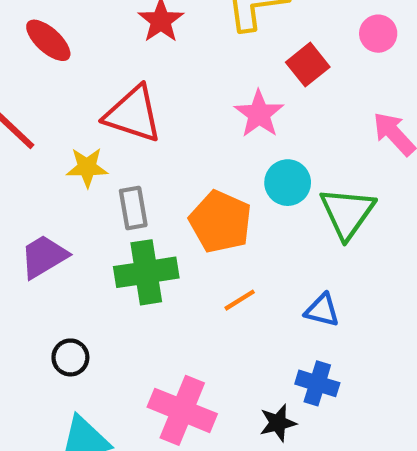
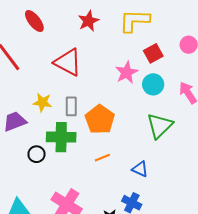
yellow star: (87, 167) -> (42, 102), moved
cyan circle: (288, 183) -> (153, 84), moved
gray rectangle: (133, 208) -> (71, 106), moved
black circle: (70, 357) -> (36, 154), moved

